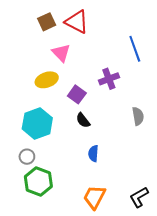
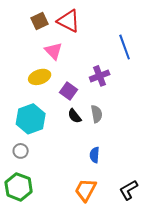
gray semicircle: (138, 116) -> (97, 114), moved
blue semicircle: (93, 154) -> (95, 155), moved
green hexagon: (38, 182) -> (19, 187), moved

